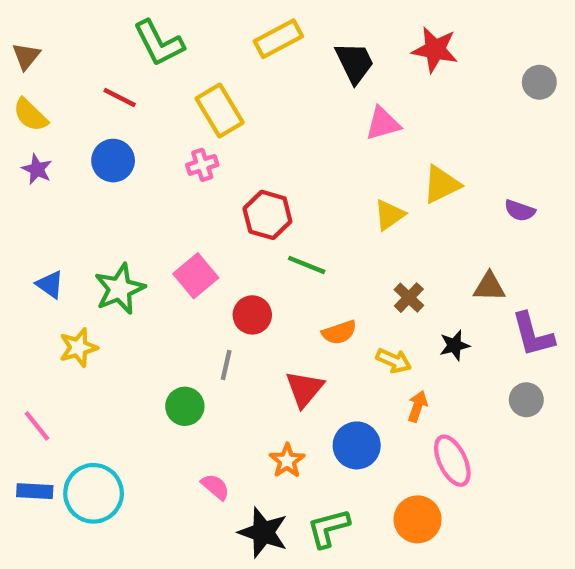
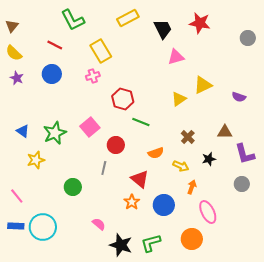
red triangle: (304, 389) -> (140, 179), turned -30
green circle: (185, 406) -> (73, 187), moved
orange star: (287, 461) -> (132, 202), moved

